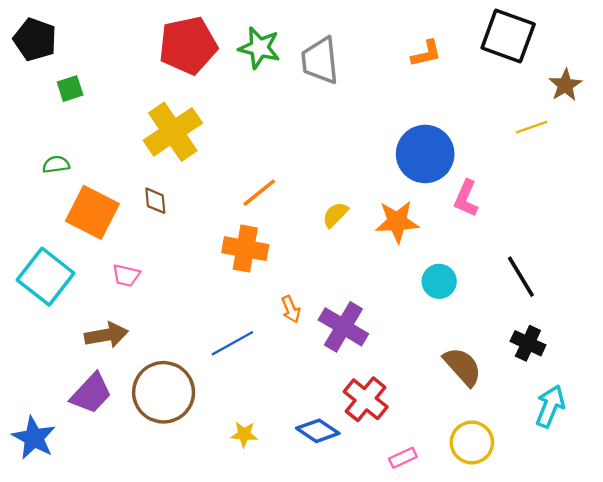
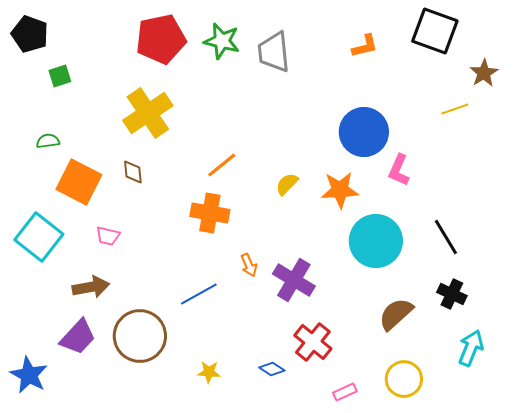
cyan circle: (439, 281) -> (376, 241), size x1.8
brown semicircle: (463, 367) -> (396, 314), turned -90
blue diamond: (318, 431) -> (272, 369), size x0.7

